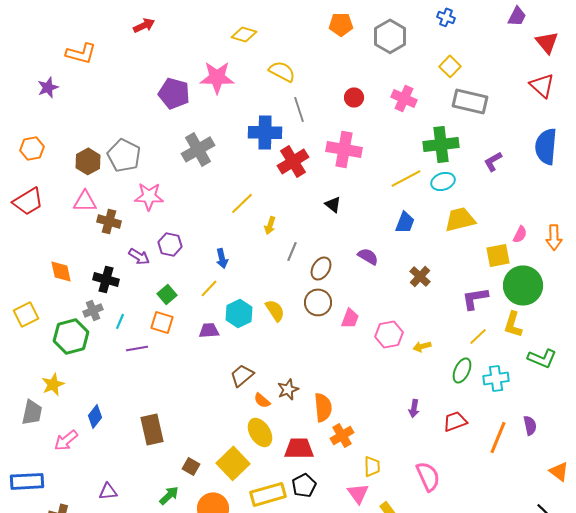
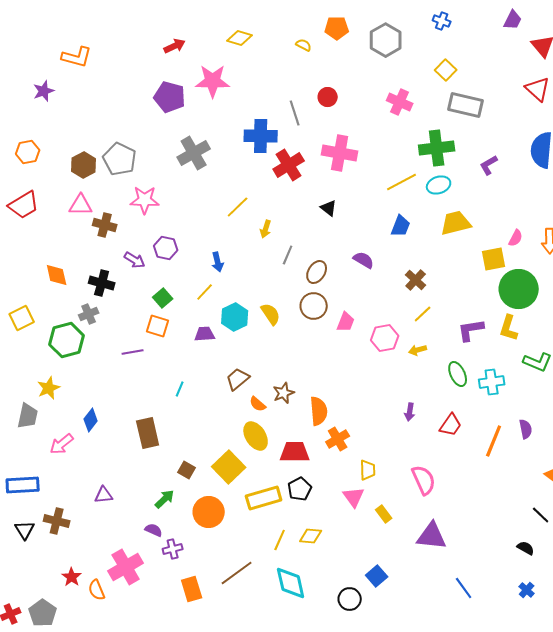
red arrow: (144, 25) -> (175, 46), moved
yellow semicircle: (282, 71) -> (304, 45), moved, size x0.6
red circle: (354, 97) -> (328, 97), moved
purple L-shape: (475, 298) -> (471, 330), moved
cyan line: (120, 321) -> (180, 389), moved
yellow line: (478, 336) -> (423, 314), moved
green ellipse: (462, 370) -> (458, 374), turned -50
red trapezoid: (455, 421) -> (451, 425), turned 145

